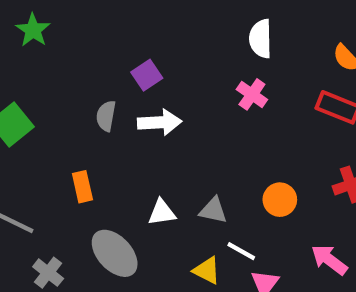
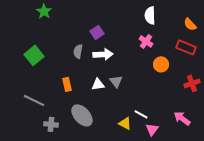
orange circle: (280, 200) -> (161, 64), moved
gray triangle: (213, 210) -> (116, 81), moved, turned 40
white triangle: (162, 212) -> (98, 84), moved
gray cross: (48, 273) -> (51, 124), turned -32

